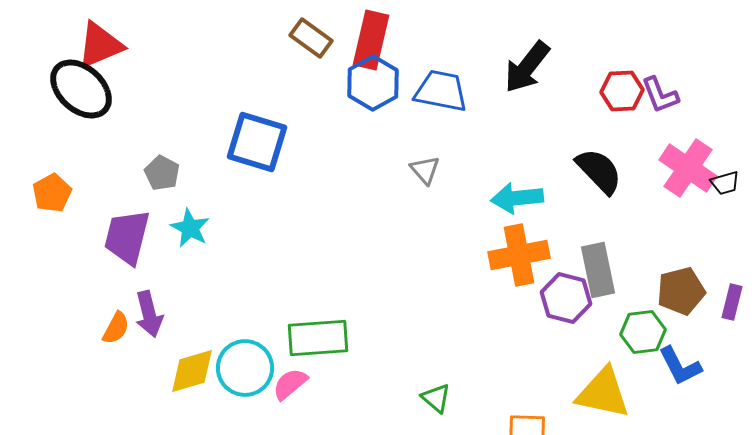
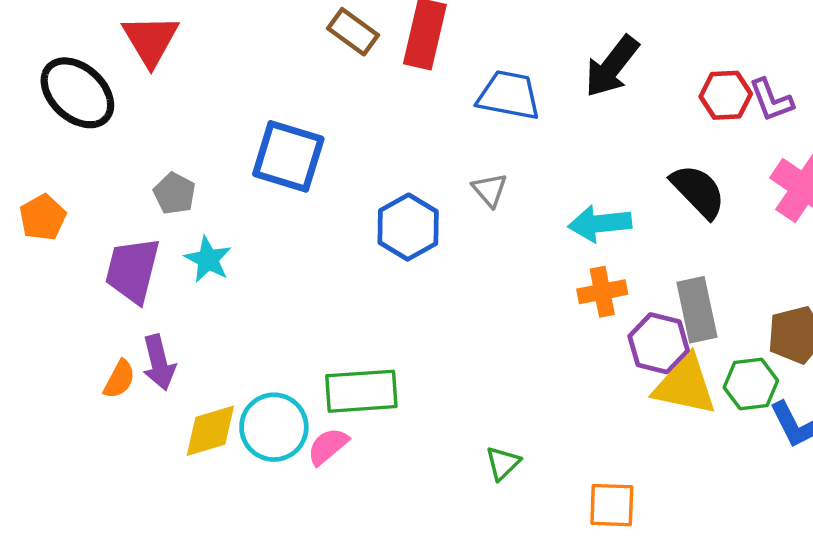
red triangle: (100, 45) -> (150, 40), moved, turned -38
blue hexagon: (373, 83) -> (408, 227), moved
orange cross: (519, 255) -> (602, 292), size x0.7
yellow triangle: (603, 393) -> (685, 385), moved
green triangle: (436, 398) -> (503, 463), turned 36

